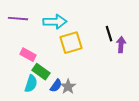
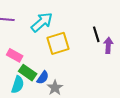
cyan arrow: (55, 22) -> (42, 22), turned -40
blue semicircle: (56, 86) -> (43, 78), moved

